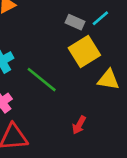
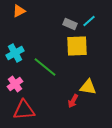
yellow square: (84, 52) -> (77, 46), turned 30
yellow triangle: (108, 80) -> (88, 87), moved

